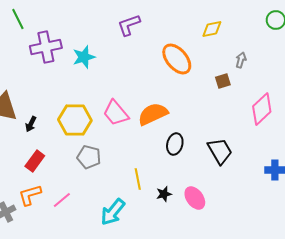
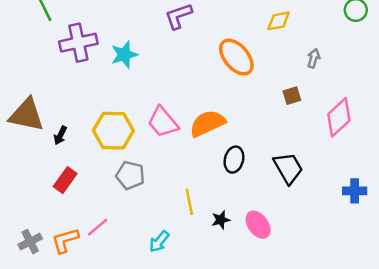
brown square: (223, 81) -> (292, 96), moved
orange L-shape: (30, 195) -> (65, 240), moved
cyan arrow: (113, 212) -> (159, 242), size x0.7

